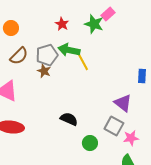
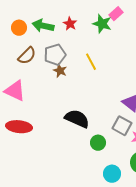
green arrow: (69, 50) -> (43, 26), moved
brown star: (44, 71) -> (60, 71), moved
black semicircle: (69, 119) -> (77, 119), size x1.4

